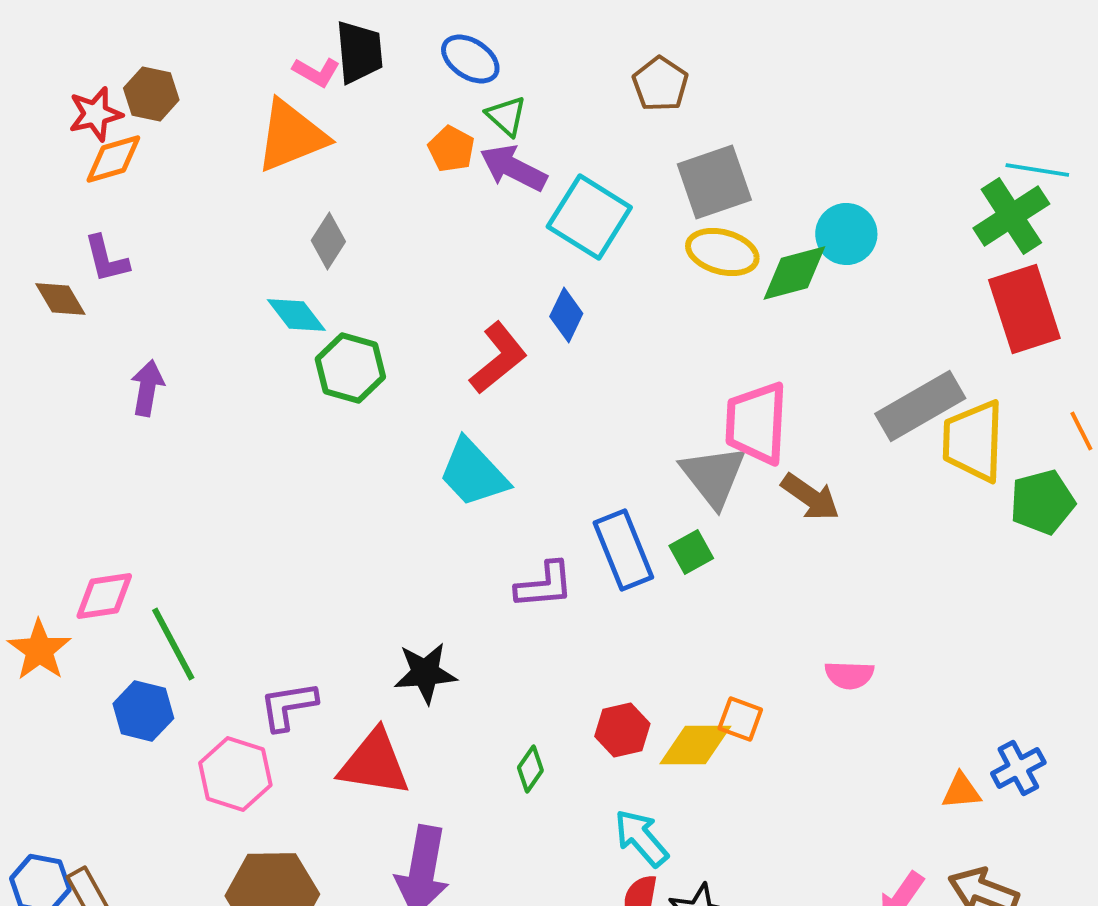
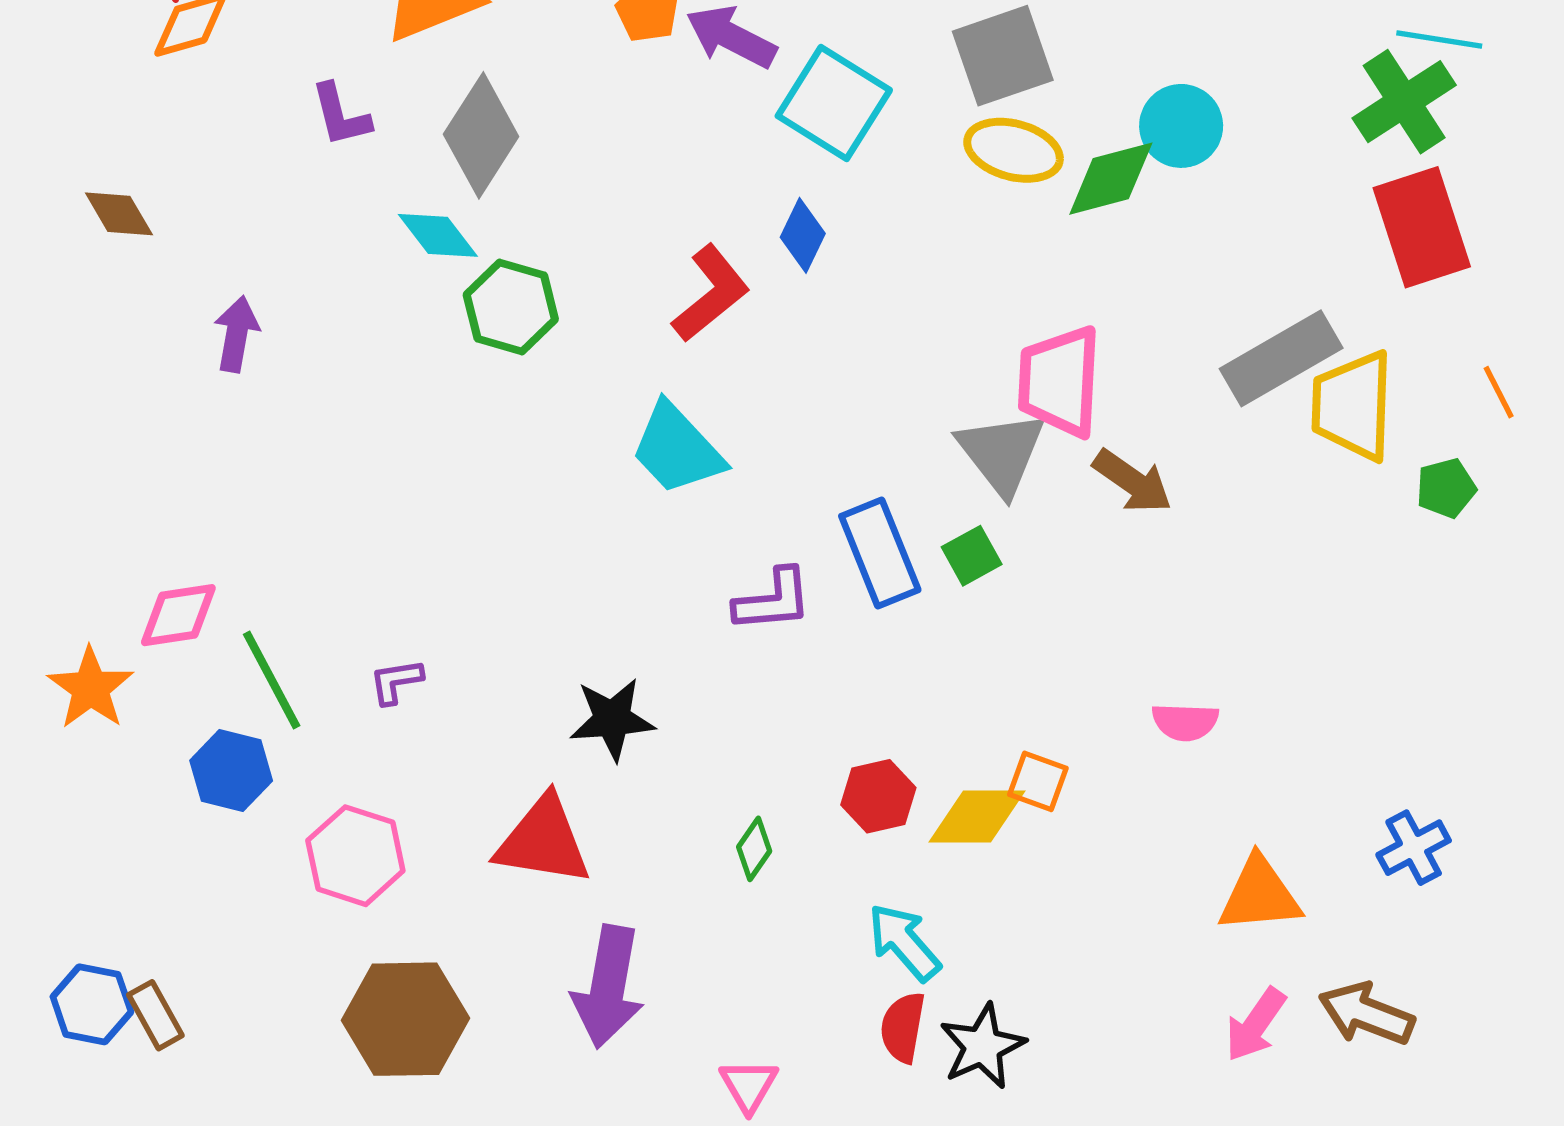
gray diamond: (328, 241) -> (481, 135), size x1.6
purple L-shape: (106, 259) -> (341, 115), moved
green pentagon: (1042, 502) -> (1446, 488), size x0.7
purple L-shape: (288, 706) -> (396, 681), moved, size x0.7
orange triangle: (961, 791) -> (1260, 895), moved, size x1.6

